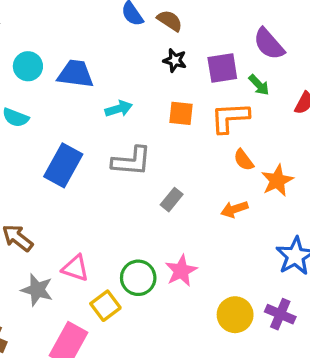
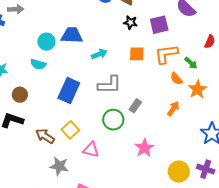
cyan circle: (28, 66) -> (46, 42), moved
green arrow: (259, 85) -> (191, 63), moved
orange arrow: (234, 209) -> (173, 109), turned 147
pink triangle: (75, 268) -> (91, 150), moved
green circle: (138, 278) -> (113, 120), moved
yellow square: (105, 306) -> (70, 130), moved

